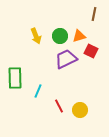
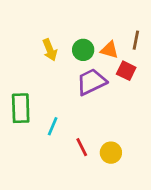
brown line: (94, 14) -> (136, 40), moved
orange triangle: (79, 36) -> (110, 50), turned 32

